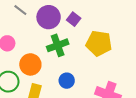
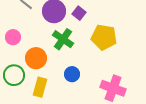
green cross: (58, 45) -> (63, 39), turned -35

